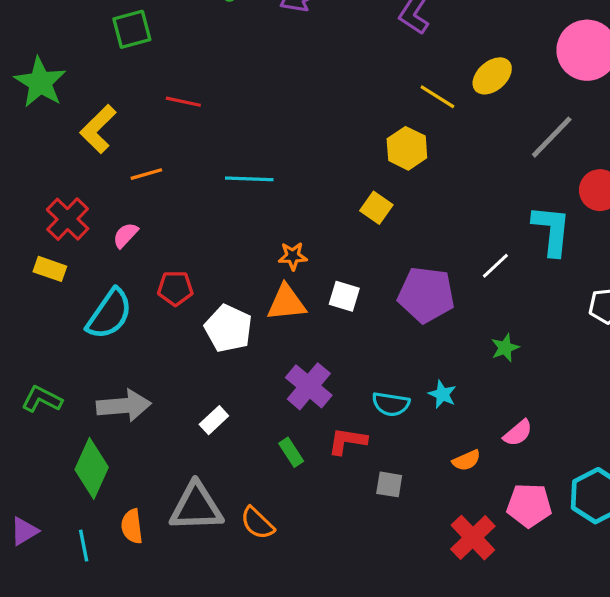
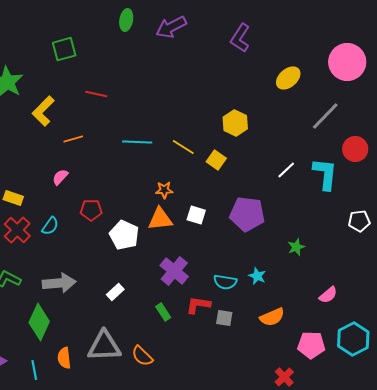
yellow line: (437, 97) -> (183, 147), moved
red cross: (68, 219) -> (17, 230), moved
white line: (495, 266) -> (286, 170), moved
cyan semicircle: (109, 314) -> (50, 226), size x0.6
pink semicircle: (518, 433) -> (328, 295), moved
orange semicircle: (466, 460) -> (272, 317), size x1.4
gray square: (389, 484) -> (224, 318), moved
red cross: (473, 538) -> (284, 377), moved, size x0.7

